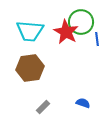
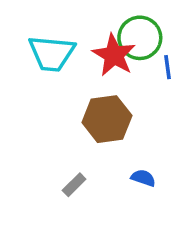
brown hexagon: (30, 68) -> (107, 119), moved

